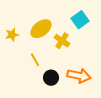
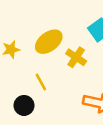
black circle: (51, 78) -> (24, 105), moved

